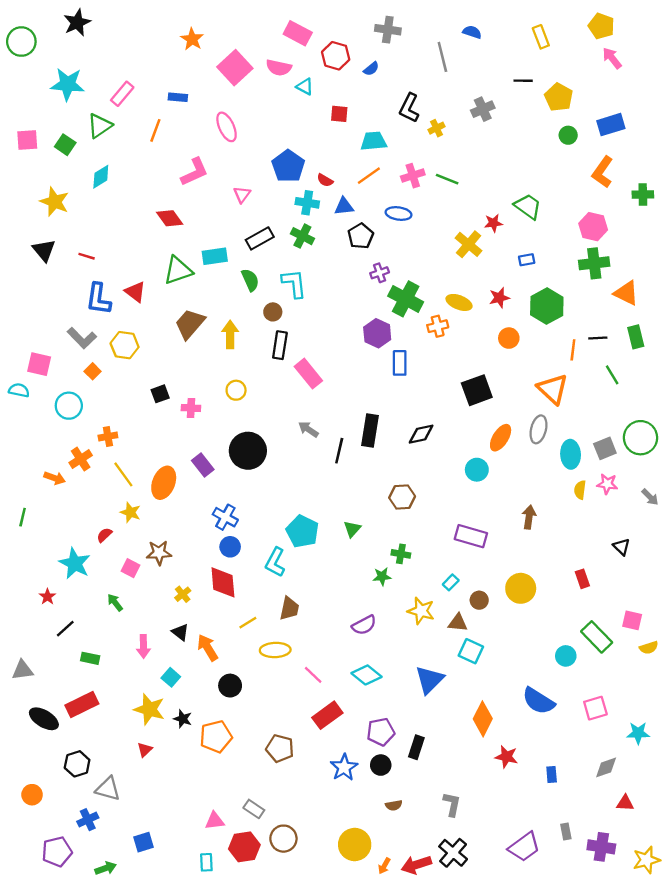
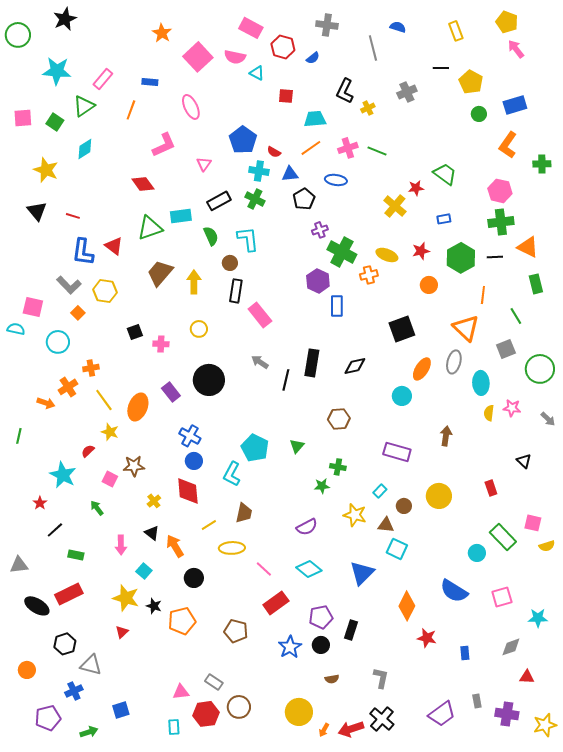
black line: (598, 338) -> (495, 257), moved
gray square: (605, 448) -> (506, 349), moved

